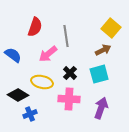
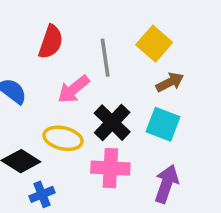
yellow square: (111, 28) -> (154, 44), moved
black cross: (70, 73) -> (112, 123), size x1.5
cyan square: (99, 74) -> (163, 124), turned 36

